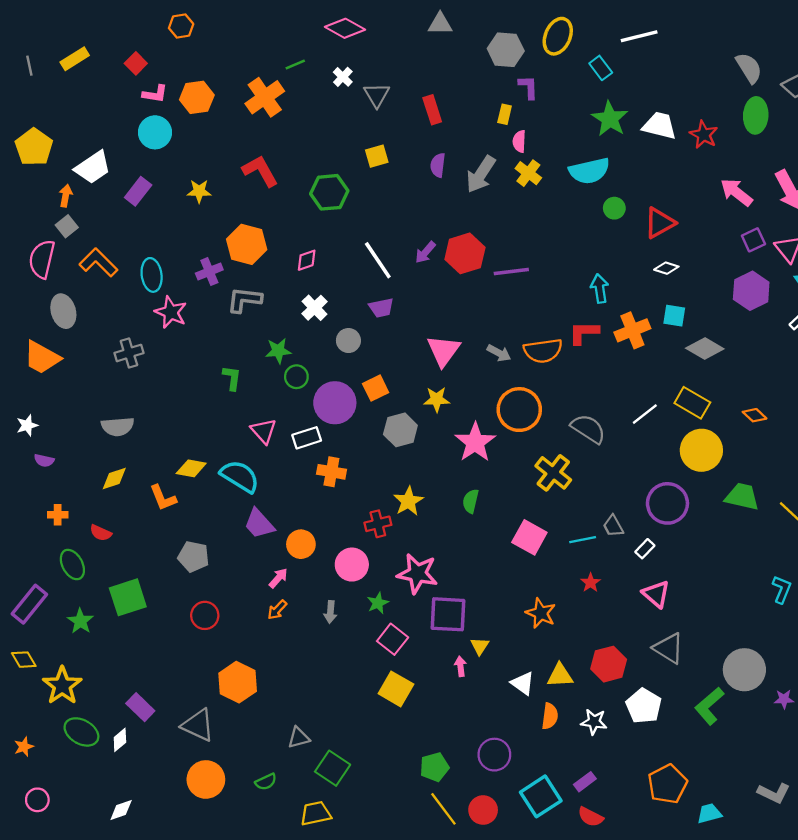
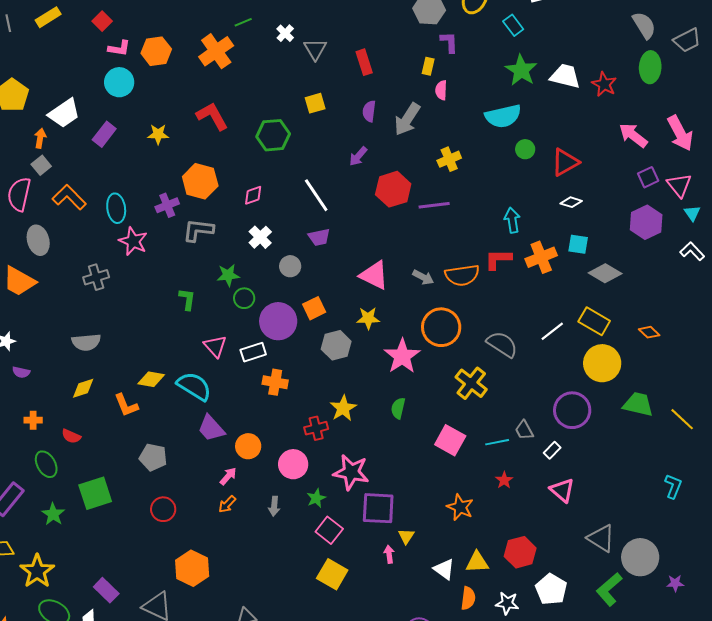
yellow cross: (528, 173) -> (449, 159), moved, turned 30
purple arrow: (425, 252) -> (358, 156), moved
pink triangle: (443, 351) -> (374, 275), turned -40
gray triangle: (669, 648) -> (601, 538), moved

